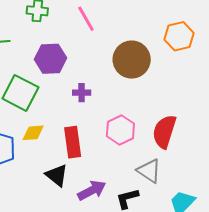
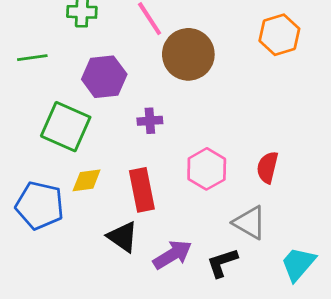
brown circle: (132, 60) -> (188, 54), moved
red semicircle: (164, 132) -> (267, 167), size x0.7

